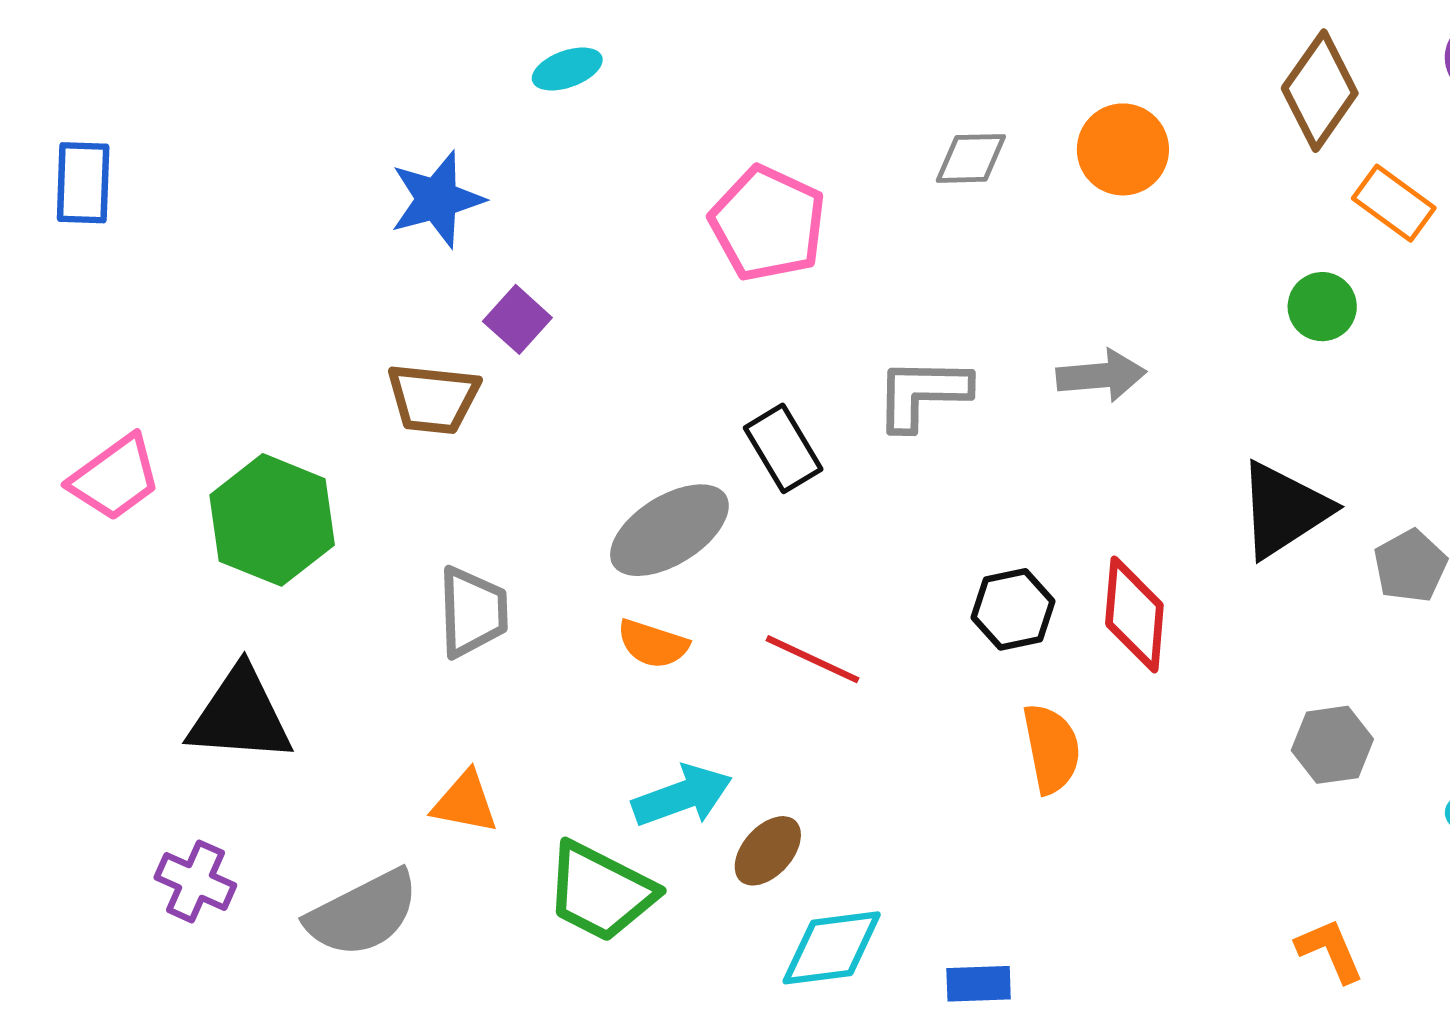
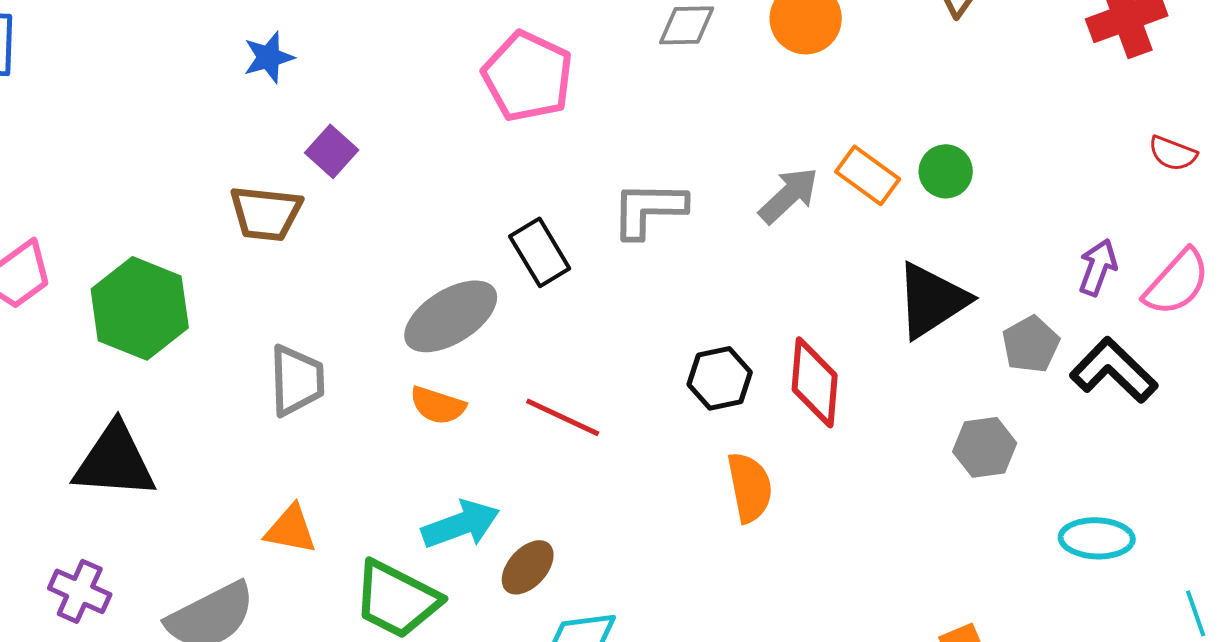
blue star: (437, 199) -> (269, 57), size x0.7
orange rectangle: (1394, 203) -> (868, 175), moved
green circle: (1322, 307) -> (946, 171), moved
gray arrow: (1101, 376) -> (789, 195), turned -38
gray hexagon: (1332, 745) -> (985, 447), moved

